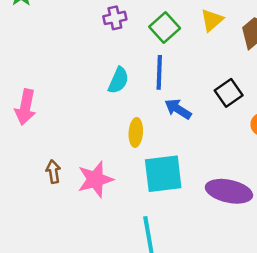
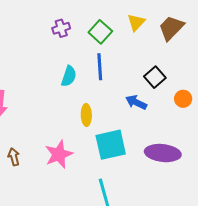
blue arrow: (178, 109) -> (136, 102), moved
brown arrow: (53, 172) -> (14, 157), moved

